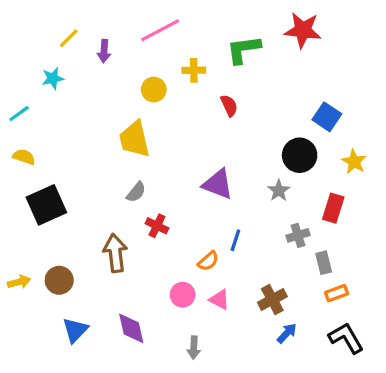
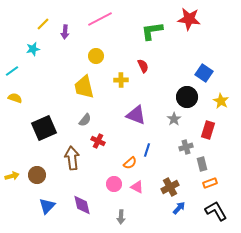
yellow cross: (194, 70) -> (121, 80), moved
black square: (46, 205) -> (44, 128), moved

